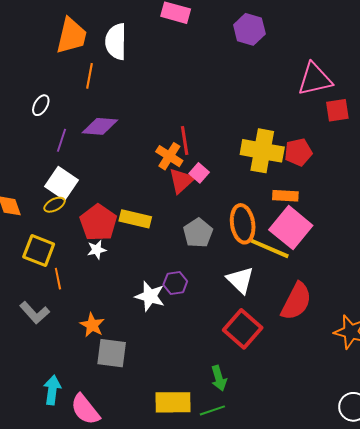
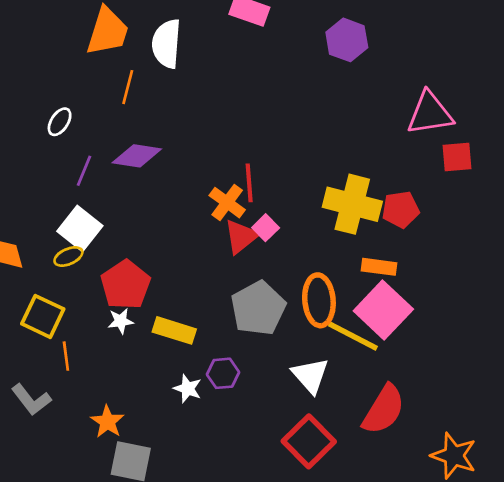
yellow rectangle: (135, 219) -> (174, 330), moved
gray pentagon: (198, 233) -> (258, 308), size x1.4
white star: (150, 296) -> (188, 389), size x0.7

